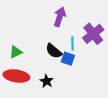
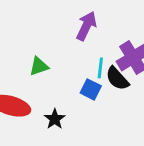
black semicircle: (54, 51) -> (117, 79), moved
green triangle: (16, 52) -> (39, 66), moved

